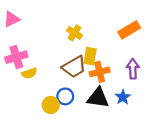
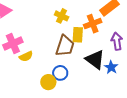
brown trapezoid: (74, 67) -> (65, 46), turned -35
orange cross: (100, 72) -> (93, 24), moved
black triangle: (98, 98) -> (95, 60), moved, turned 35

